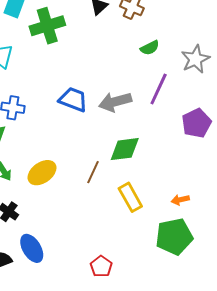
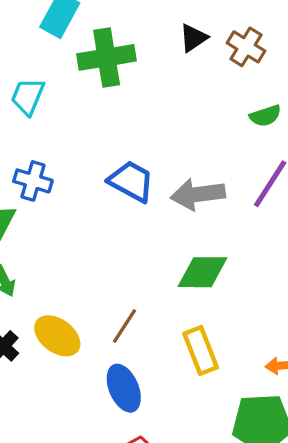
brown line: (93, 172) -> (125, 326), moved
yellow ellipse: (42, 173) -> (57, 336), moved, turned 64
blue ellipse: (32, 248) -> (124, 388), moved

